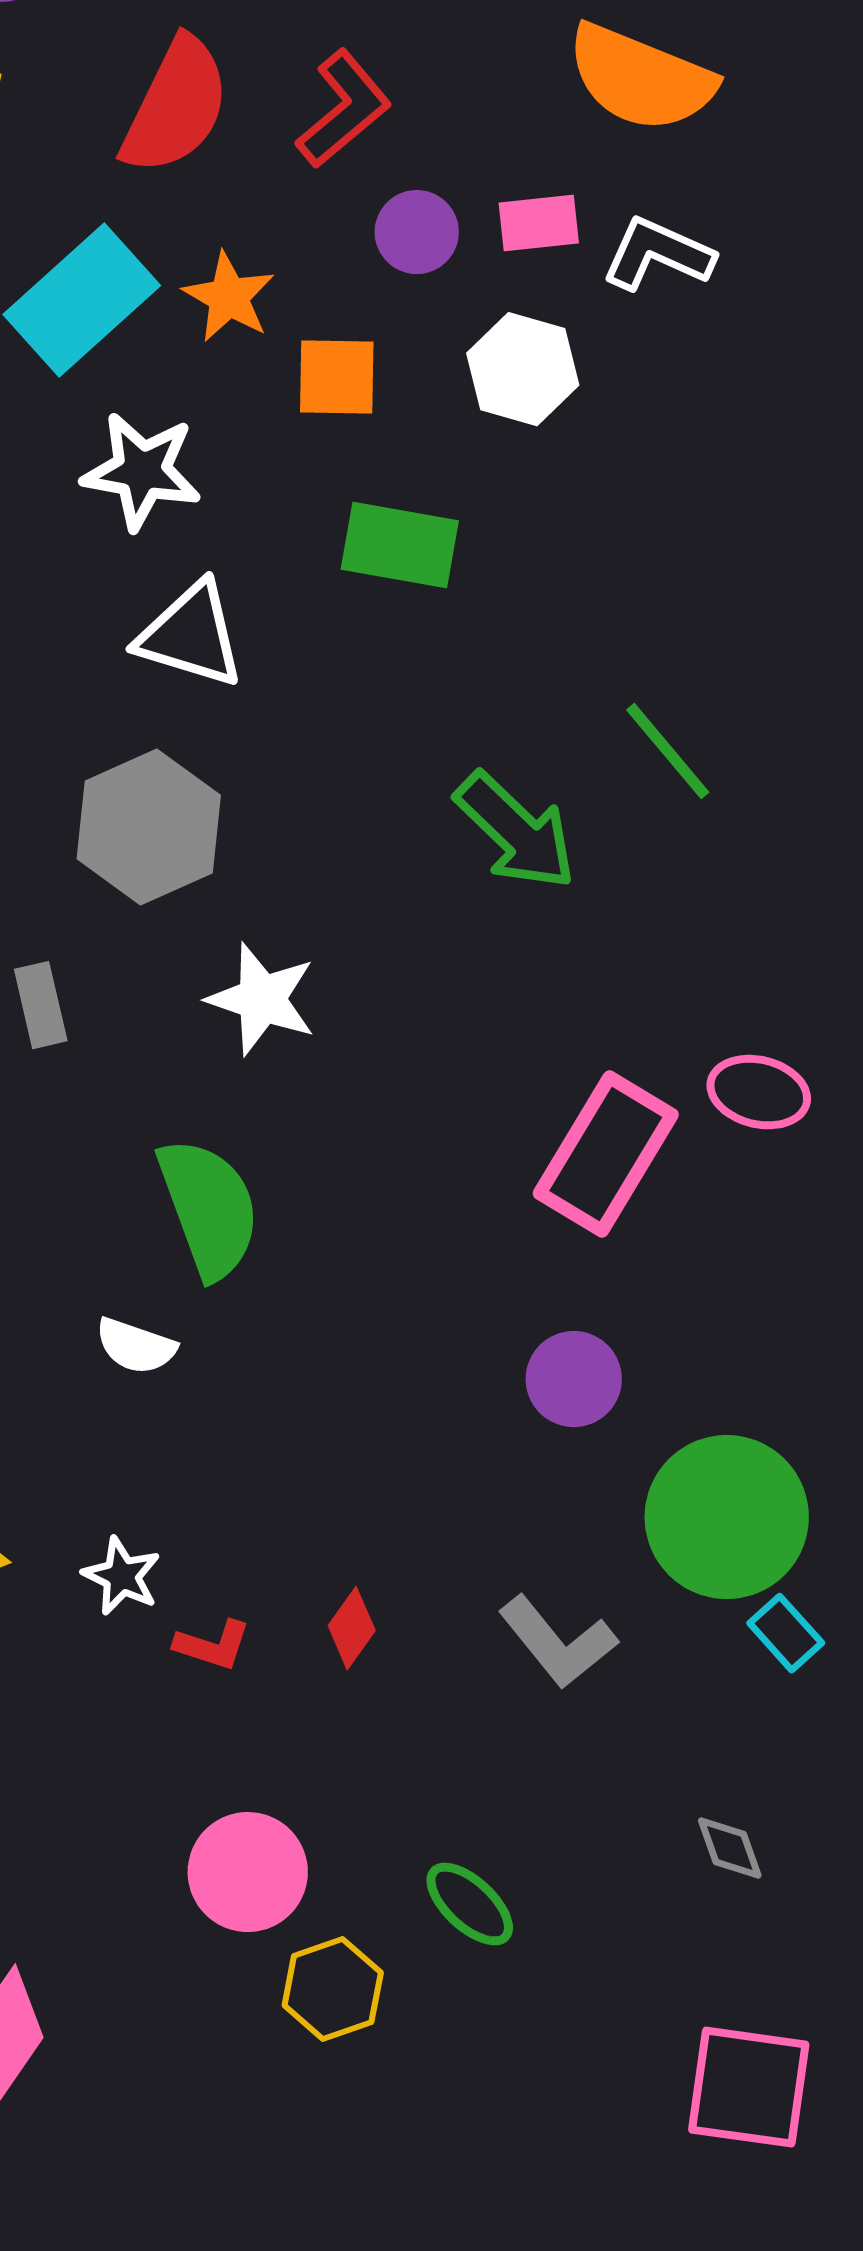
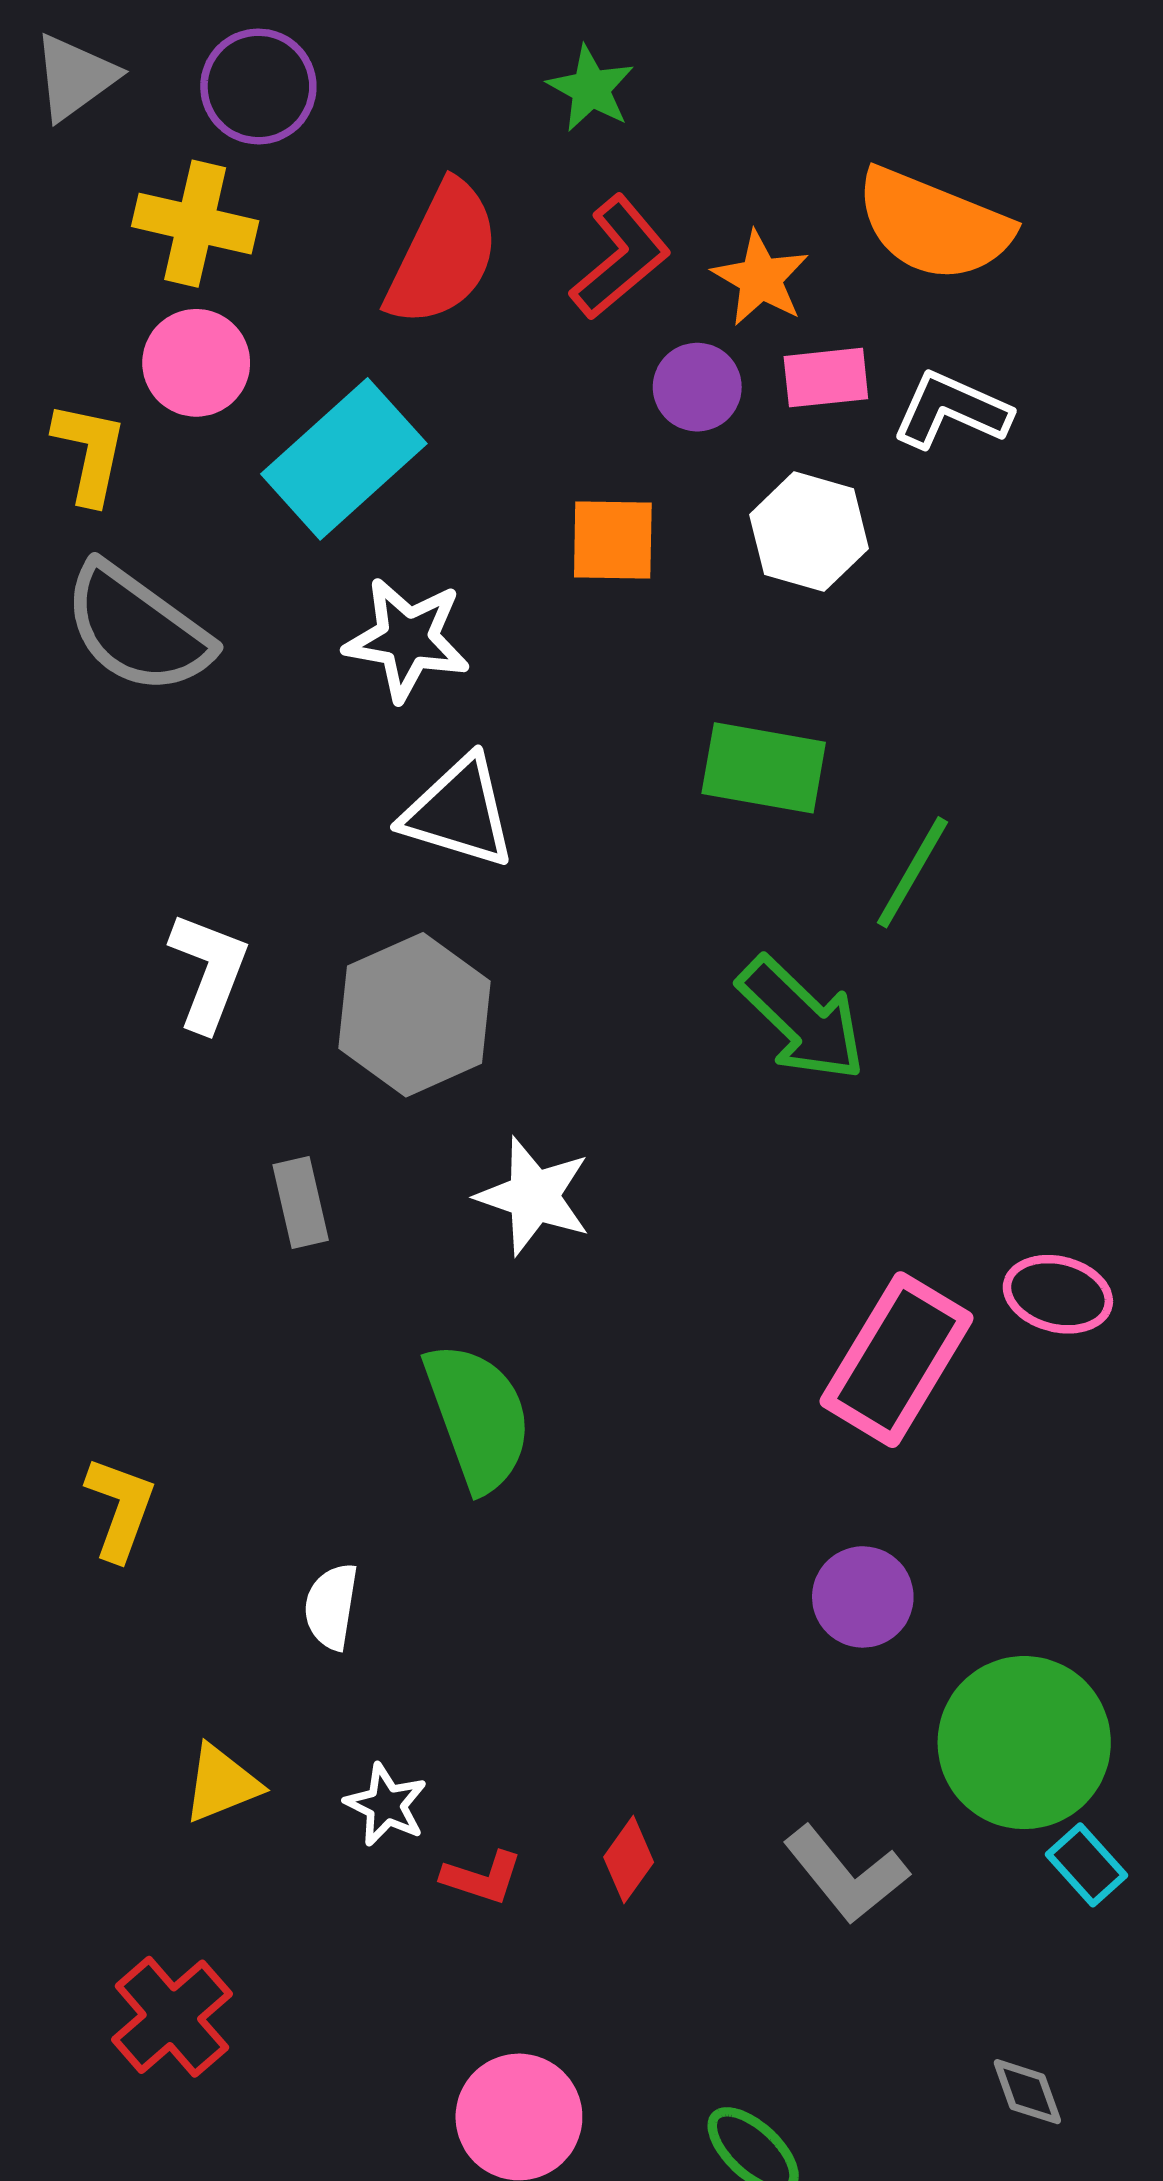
orange star: (229, 297) -> (761, 278), moved
green rectangle: (400, 545) -> (764, 768), moved
green line: (668, 751) -> (912, 872), moved, turned 70
white semicircle: (136, 1346) -> (331, 1606), moved, turned 80

